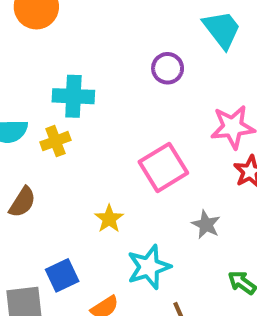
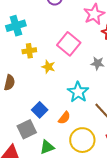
yellow cross: (55, 141) -> (29, 51), moved, turned 32
yellow star: (109, 219) -> (48, 67), moved

